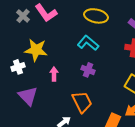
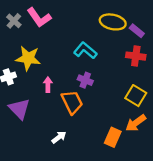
yellow ellipse: (96, 16) -> (113, 22), moved
orange trapezoid: (82, 102) -> (72, 102), moved

